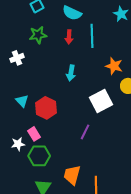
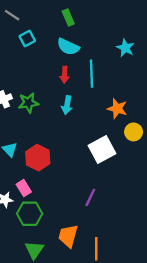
green star: (38, 35) -> (28, 103), moved
cyan arrow: (71, 73) -> (67, 105), moved
purple line: (85, 132) -> (90, 197), moved

